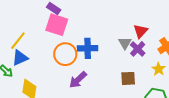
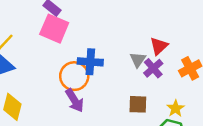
orange circle: (65, 54) -> (74, 76), moved
yellow star: (159, 69) -> (176, 108), moved
purple arrow: (78, 80) -> (75, 100), turned -84

